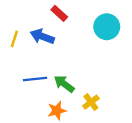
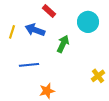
green arrow: (64, 84) -> (63, 44), moved, turned 78
yellow cross: (91, 102) -> (98, 76), moved

